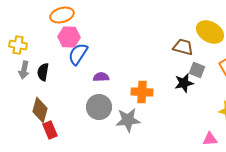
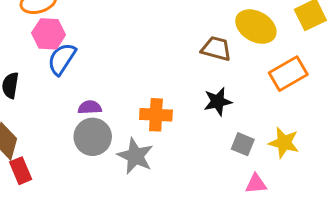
gray square: (197, 70) -> (243, 144), moved
purple semicircle: (101, 77) -> (90, 107), moved
gray star: (128, 120) -> (135, 156), turned 30

